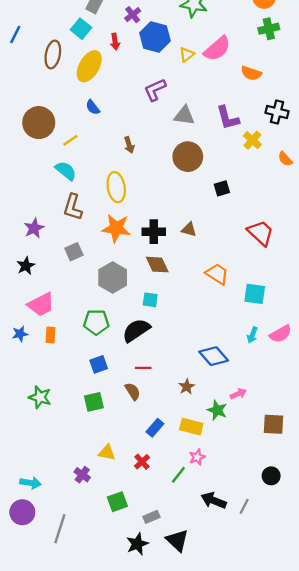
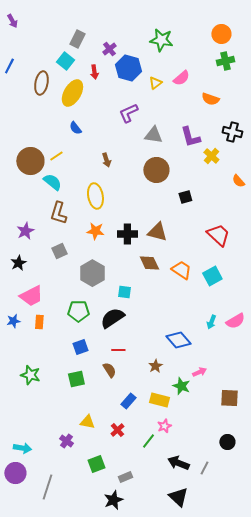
pink semicircle: (217, 49) -> (181, 78), size x0.7
brown circle: (39, 123) -> (30, 161), moved
orange semicircle: (285, 159) -> (238, 181), moved
orange star: (116, 228) -> (95, 231), size x0.7
brown triangle: (189, 229) -> (157, 232), size x1.5
brown diamond: (157, 265) -> (149, 263), moved
cyan square: (255, 294) -> (212, 276), moved, turned -36
black triangle: (177, 540) -> (178, 497), moved

